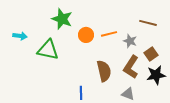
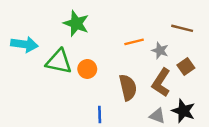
orange circle: (86, 35) -> (87, 69), moved
cyan arrow: (20, 36) -> (24, 44), size x1.5
black star: (156, 75) -> (183, 111), moved, turned 30

